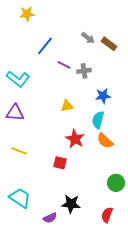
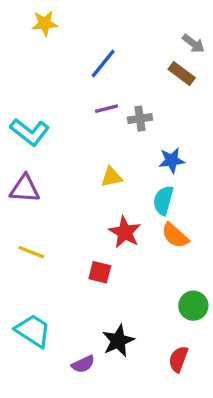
gray arrow: (88, 38) -> (193, 43), moved
blue line: (45, 46) -> (103, 63), moved
purple line: (64, 65) -> (106, 109), turned -40
black star: (71, 204) -> (118, 341), turned -30

